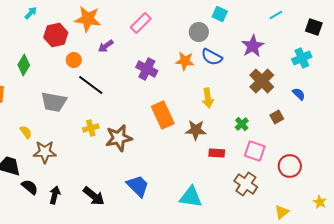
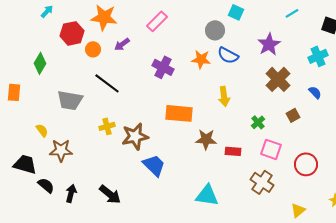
orange circle: (74, 60) -> (93, 49), moved
orange rectangle: (163, 115) -> (179, 113), turned -60
brown star: (196, 130) -> (206, 139), moved
blue trapezoid: (138, 186) -> (154, 165), moved

